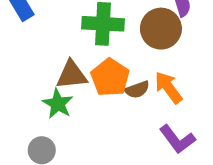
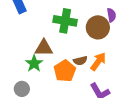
orange pentagon: (110, 77) -> (65, 71), moved
orange arrow: (168, 87) -> (98, 61), turned 66

